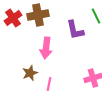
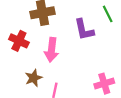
red cross: (13, 18) -> (19, 41), moved, turned -30

